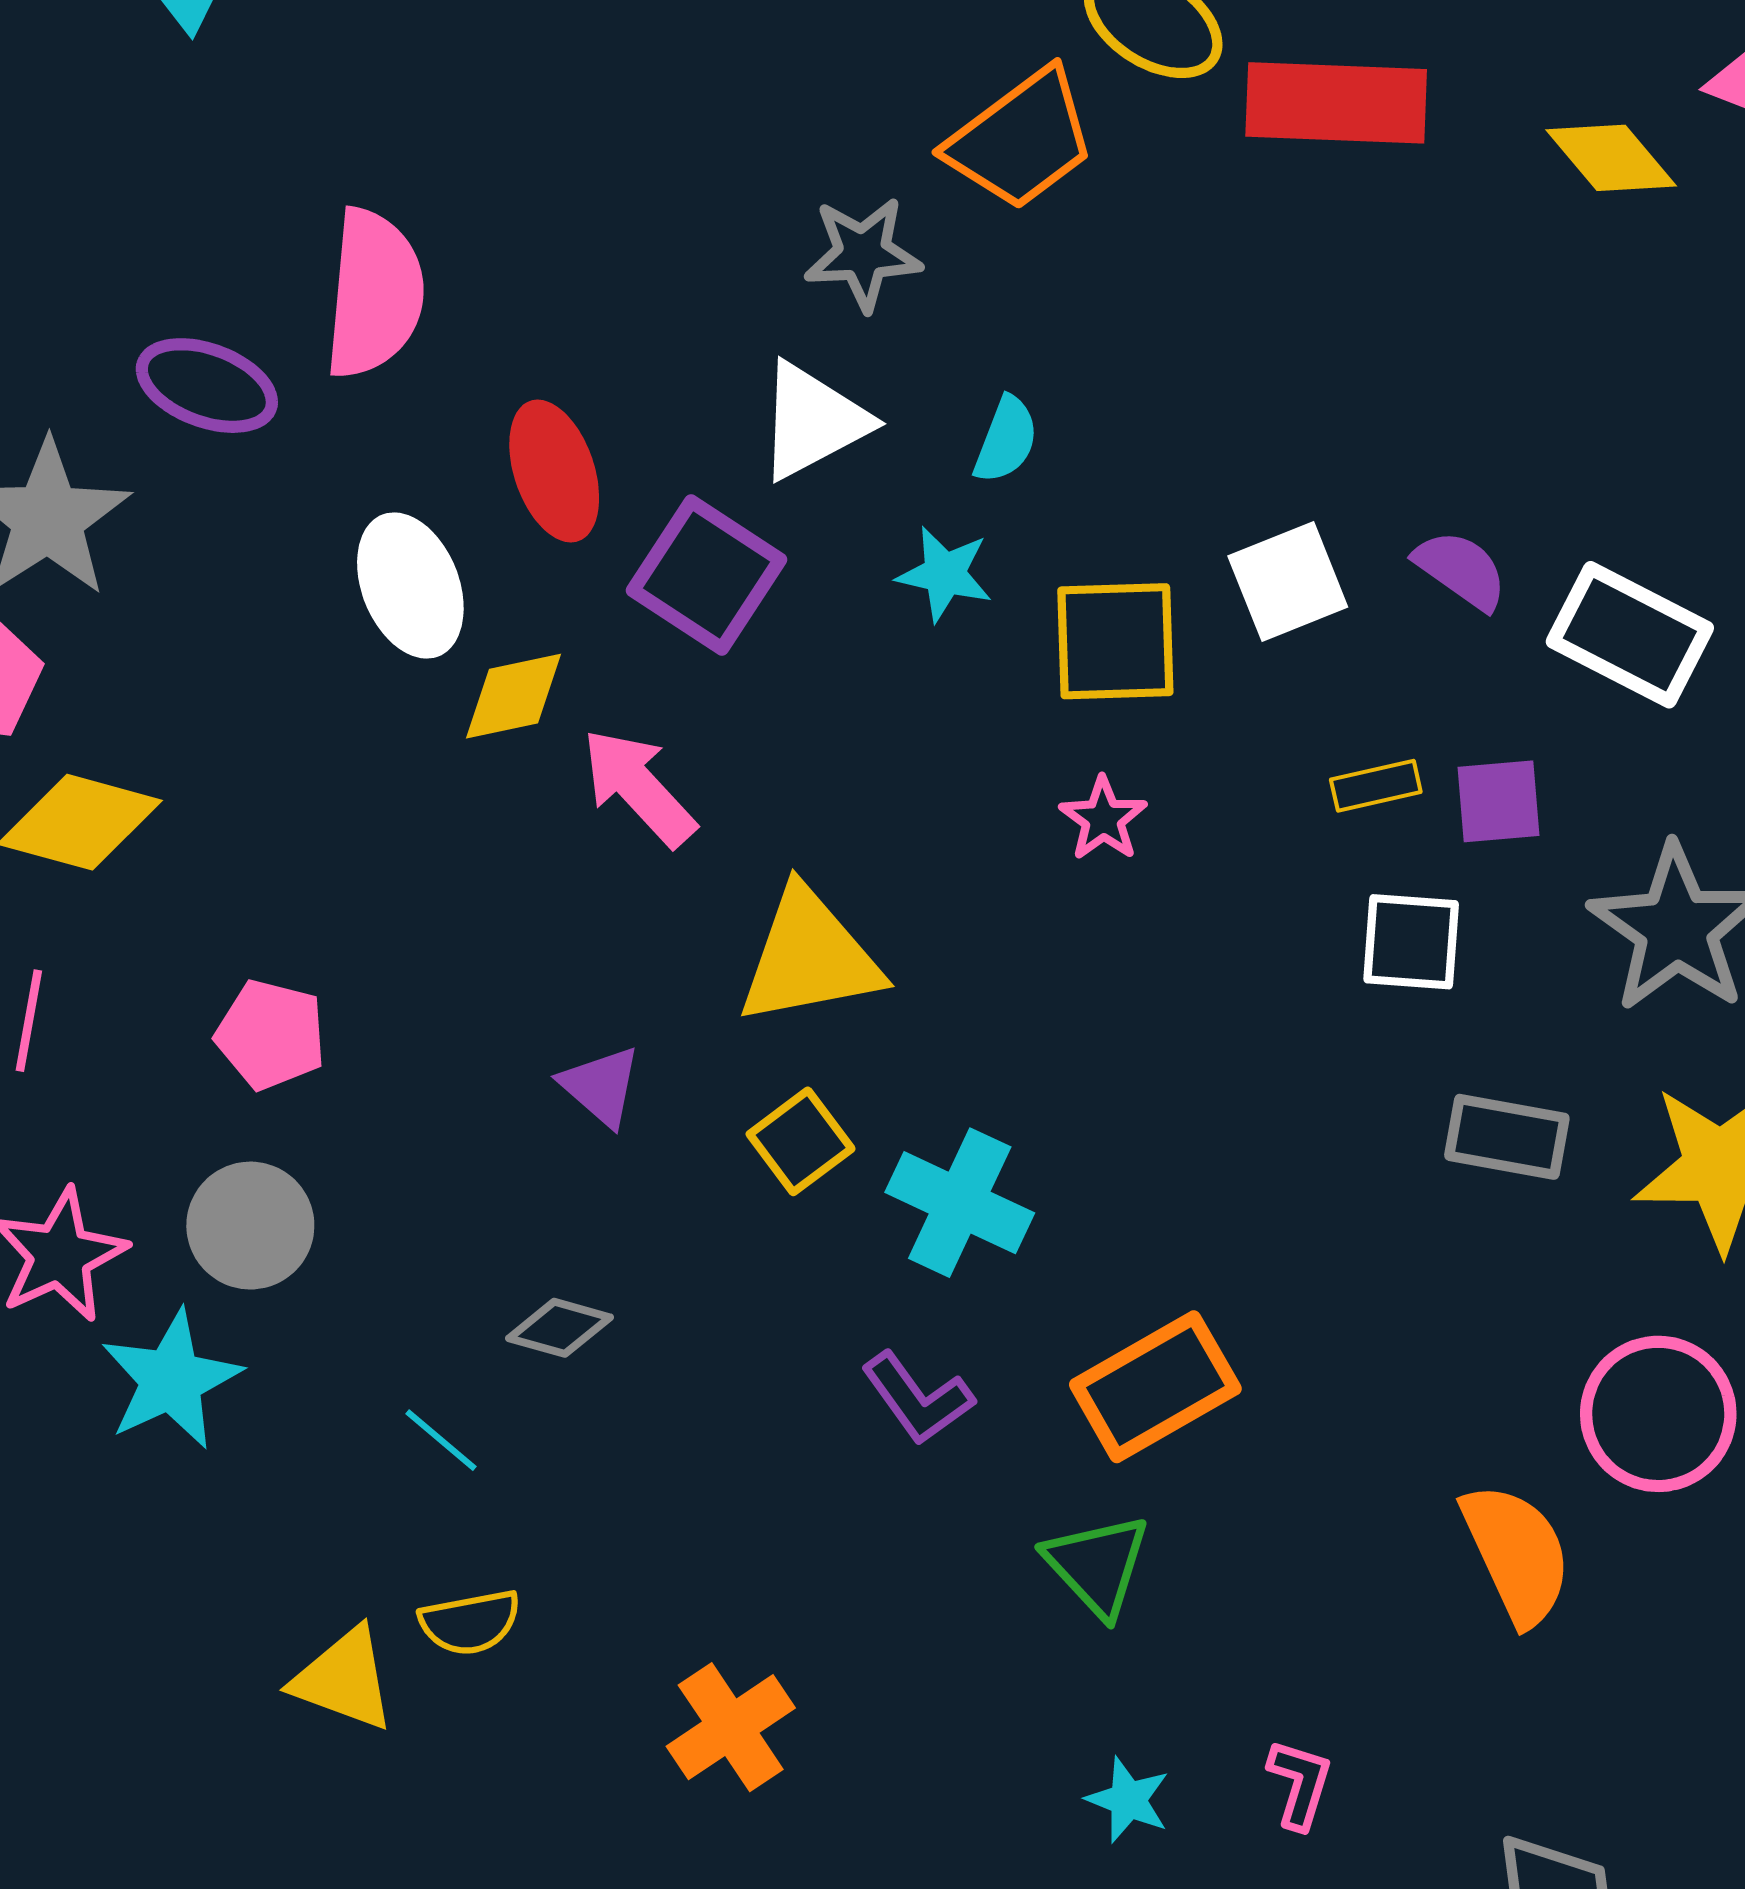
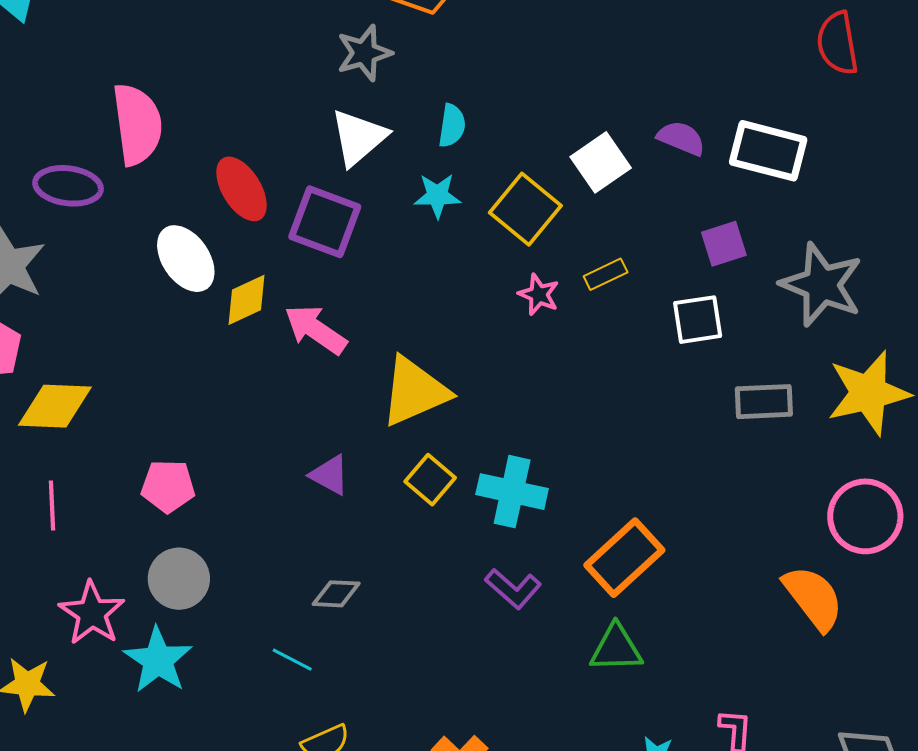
yellow square: (1115, 641) -> (525, 209), turned -36
yellow rectangle: (1376, 786) -> (606, 274), moved
green triangle: (1097, 1565) -> (616, 648), turned -36

